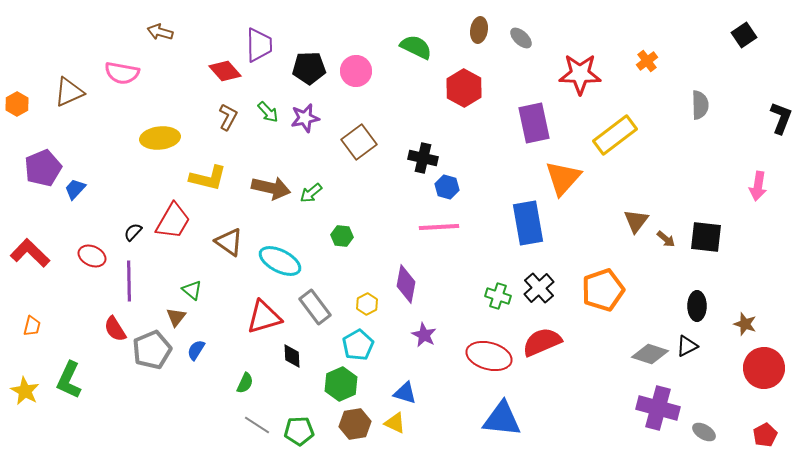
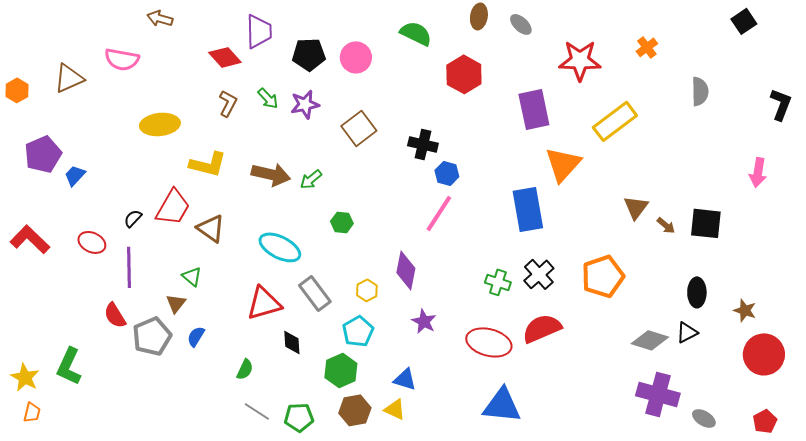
pink line: (439, 227) -> (439, 213), turned -54
brown triangle: (229, 242) -> (211, 228), moved
orange trapezoid: (32, 326) -> (32, 412), moved

